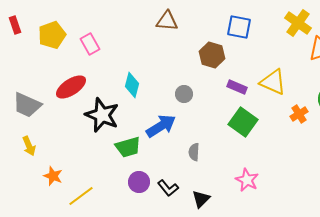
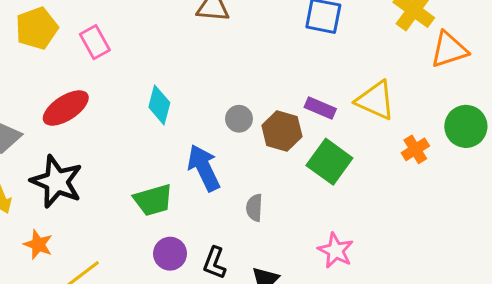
brown hexagon: (212, 55) -> (282, 131), moved
black star: (102, 115) -> (57, 182), moved
blue arrow: (161, 126) -> (204, 168), turned -84
black L-shape: (168, 188) -> (214, 263), turned 60

